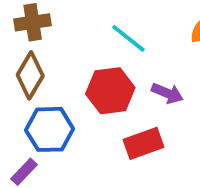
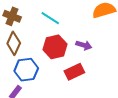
brown cross: (33, 22) -> (12, 16), turned 36
cyan line: (128, 38) -> (50, 18), moved

